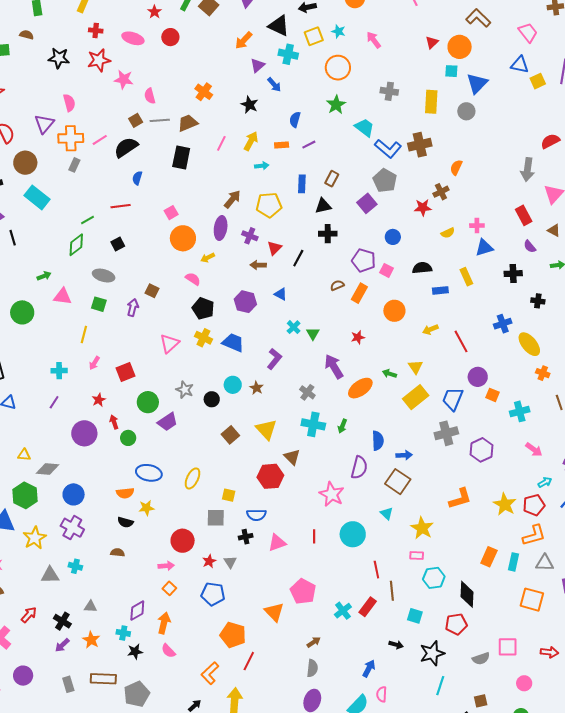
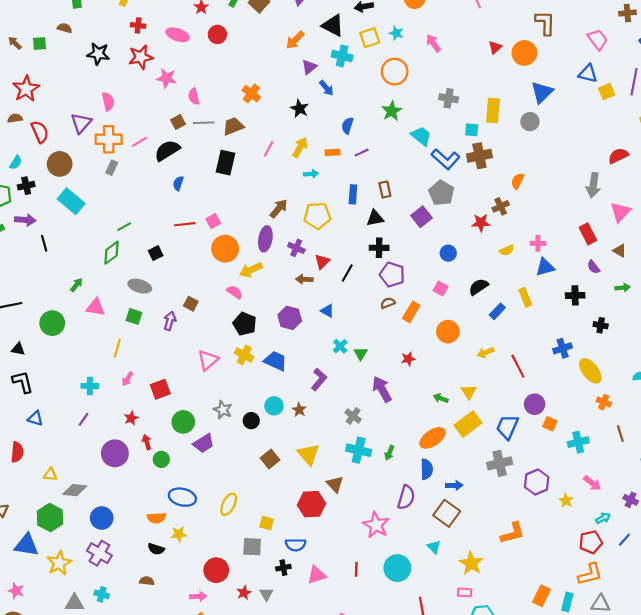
brown L-shape: (478, 18) -> (545, 23), turned 45
cyan square: (451, 71) -> (472, 130), moved
brown rectangle: (332, 179) -> (385, 190), turned -42
red line: (121, 206) -> (185, 224), moved
yellow arrow: (208, 258) -> (251, 270), size x1.5
purple pentagon: (364, 260) -> (392, 275), moved
black semicircle: (422, 268) -> (479, 287), turned -30
green arrow: (44, 276) -> (76, 285), turned -32
blue rectangle: (440, 290) -> (497, 311), turned -42
orange ellipse: (360, 388) -> (433, 438), moved
yellow star: (505, 504) -> (566, 501), moved, size x0.6

